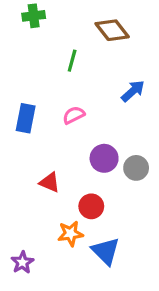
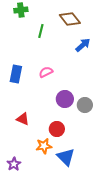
green line: (72, 61) -> (41, 31), moved
blue arrow: (133, 91) -> (83, 45), moved
red triangle: (50, 182) -> (23, 119), moved

